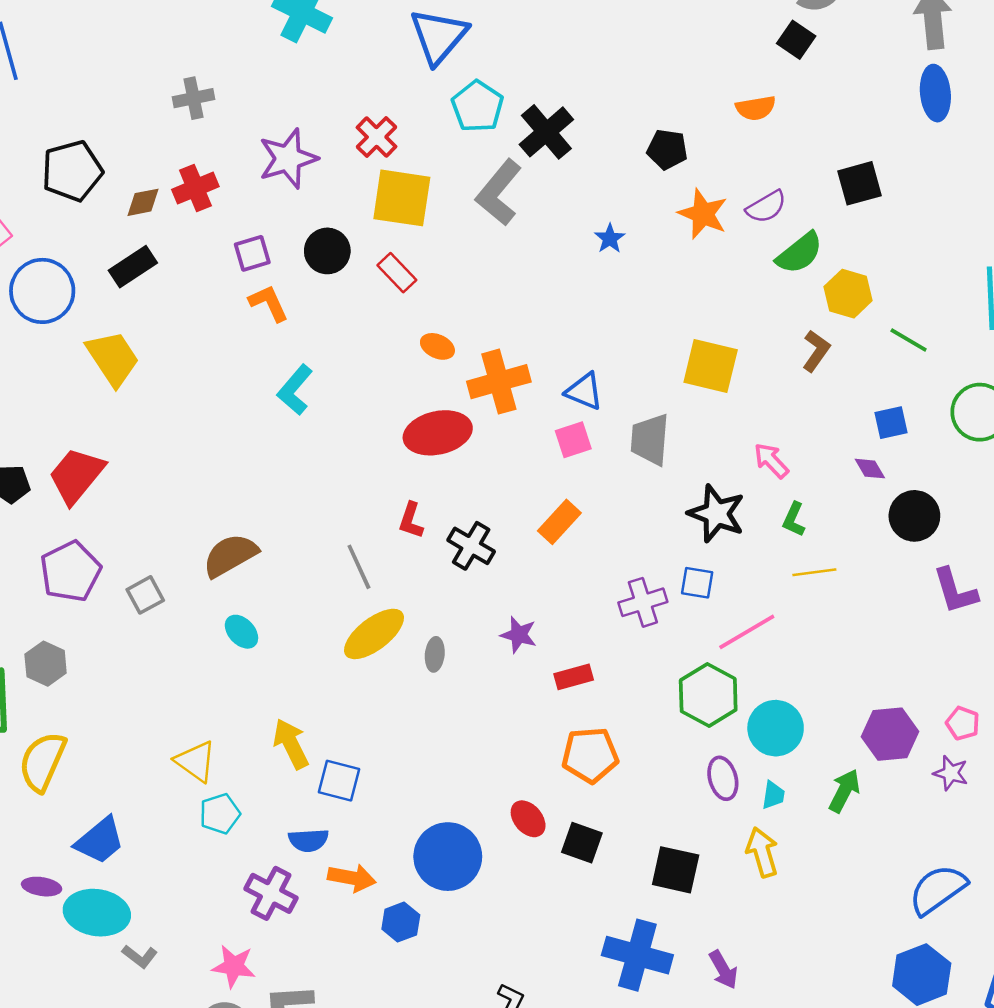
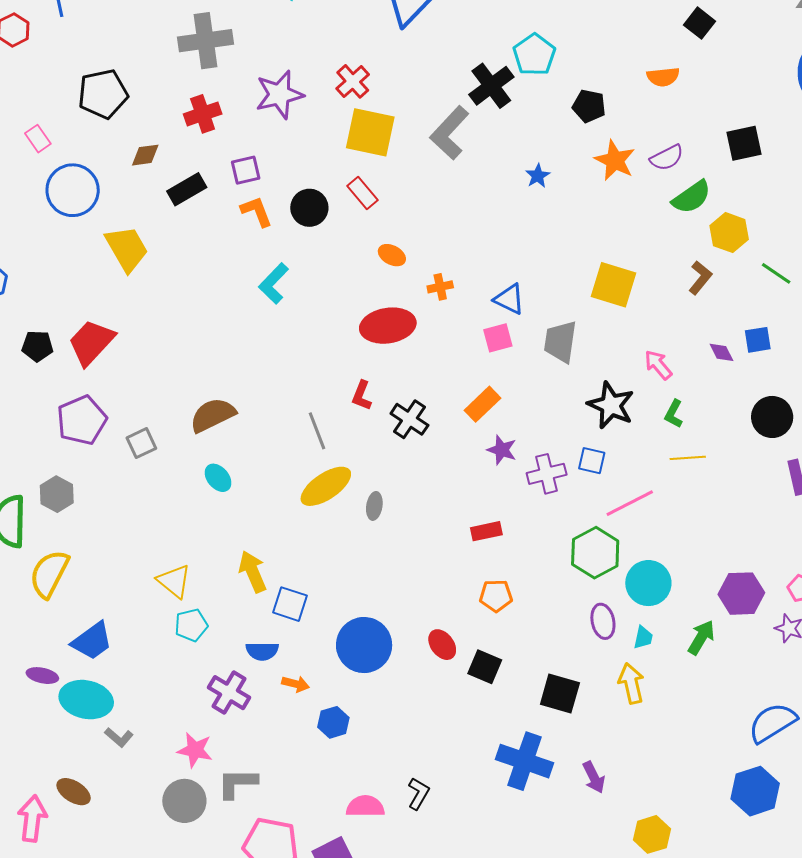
gray cross: (193, 98) -> (205, 41), size x1.6
cyan pentagon: (478, 106) -> (534, 55), moved
brown diamond: (143, 202) -> (145, 155), moved
black circle: (327, 251) -> (309, 208), moved
black rectangle: (133, 267) -> (187, 189), moved
orange cross: (499, 382) -> (440, 287), size x0.5
purple diamond: (870, 469) -> (721, 352), moved
purple star: (519, 635) -> (502, 450), moved
orange pentagon: (590, 755) -> (496, 596), size x0.7
blue circle: (448, 857) -> (364, 645), moved
orange arrow: (352, 878) -> (296, 684), size x0.7

